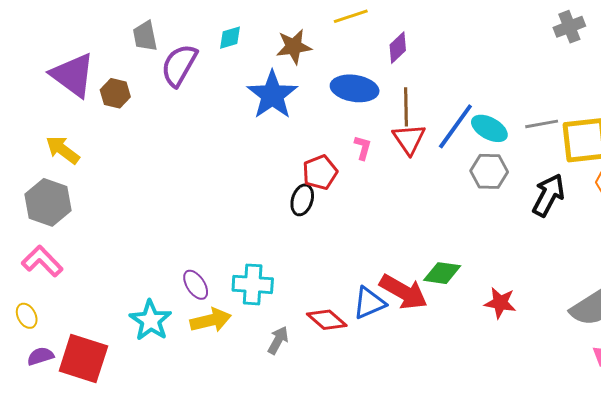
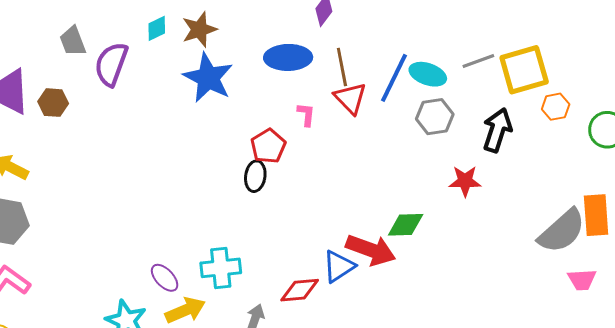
brown star: (294, 47) -> (199, 30), moved
red star: (500, 303) -> (465, 181), moved
red diamond: (327, 320) -> (300, 290), turned -36

